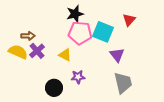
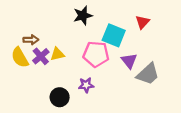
pink pentagon: (80, 33) -> (96, 54), moved
yellow semicircle: (18, 52) -> (20, 57), turned -144
yellow triangle: (65, 55) -> (57, 54), moved, turned -40
gray trapezoid: (123, 83) -> (148, 74), moved, turned 60

